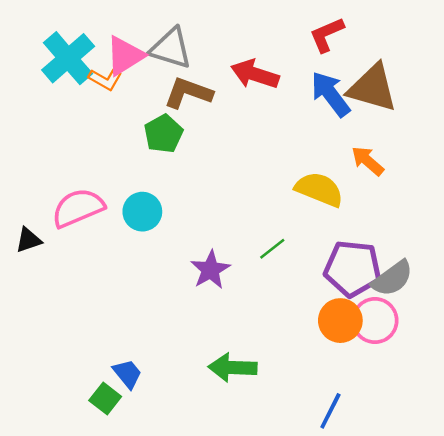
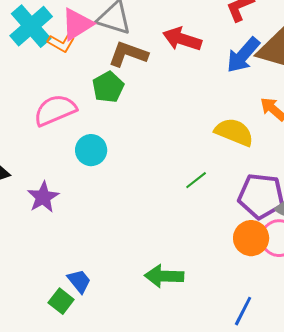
blue arrow: (330, 94) -> (243, 55), turned -102
pink semicircle: (78, 208) -> (55, 110), moved
purple star: (210, 270) -> (43, 197), moved

